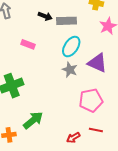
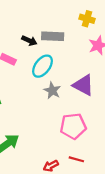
black arrow: (45, 16) -> (29, 41), moved
cyan ellipse: (71, 47) -> (42, 66), moved

